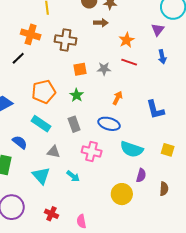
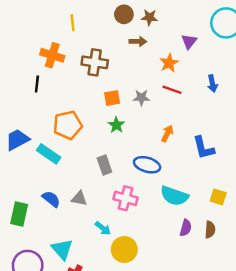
purple triangle: (158, 30) -> (189, 41), moved
black line: (18, 58) -> (37, 84), turned -40
green star: (77, 95) -> (116, 125), moved
orange arrow: (117, 98) -> (167, 134), moved
cyan rectangle: (41, 124) -> (49, 154), moved
blue semicircle: (20, 142) -> (51, 199), moved
cyan triangle: (41, 176) -> (62, 249), moved
brown semicircle: (164, 189) -> (210, 230), moved
yellow circle: (122, 194) -> (124, 249), moved

